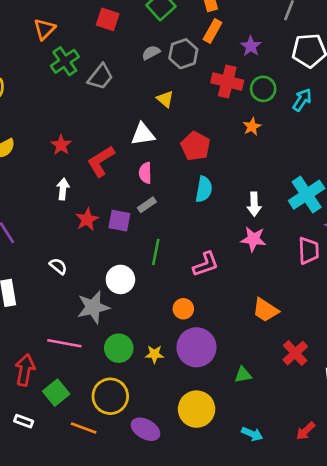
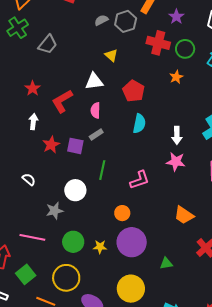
green cross: (65, 61) -> (18, 28), moved
gray trapezoid: (100, 77) -> (48, 44), moved
gray star: (93, 307) -> (55, 211), size x0.7

